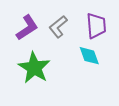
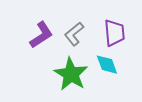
green star: (34, 68) -> (71, 74), moved

